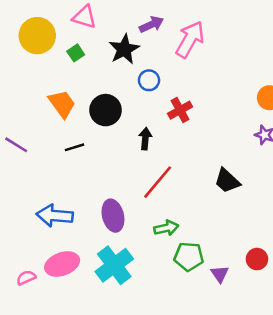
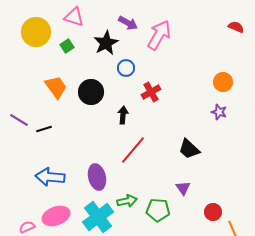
purple arrow: (151, 24) -> (128, 23), turned 54
black line: (75, 147) -> (44, 129), moved
green arrow: (166, 228) -> (127, 201), moved
purple triangle: (220, 274) -> (183, 188), moved

